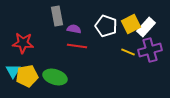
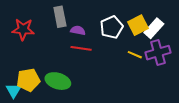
white pentagon: (106, 26) -> (112, 27), turned 30
red star: (23, 43) -> (23, 29), moved
cyan triangle: (13, 71) -> (14, 91), moved

